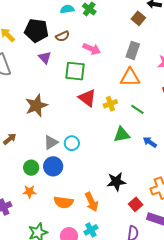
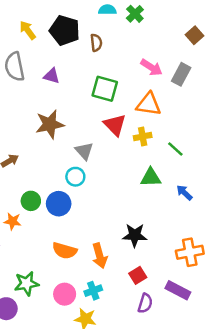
brown semicircle: (63, 36) -> (96, 43), turned -80
pink arrow: (92, 49) -> (151, 67), moved
purple triangle: (45, 57) -> (52, 76), moved, turned -40
orange triangle: (130, 77) -> (149, 104), moved
gray triangle: (51, 142) -> (84, 151), moved, turned -49
cyan circle: (72, 143) -> (75, 177), moved
orange star: (29, 192) -> (13, 221), moved
red square: (136, 204) -> (138, 275), moved

